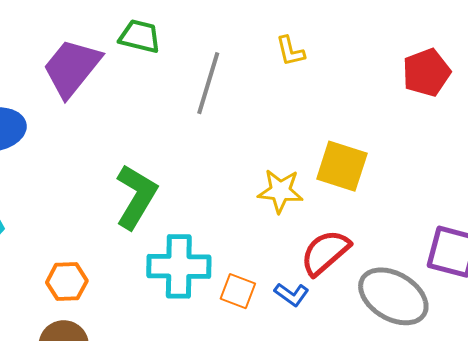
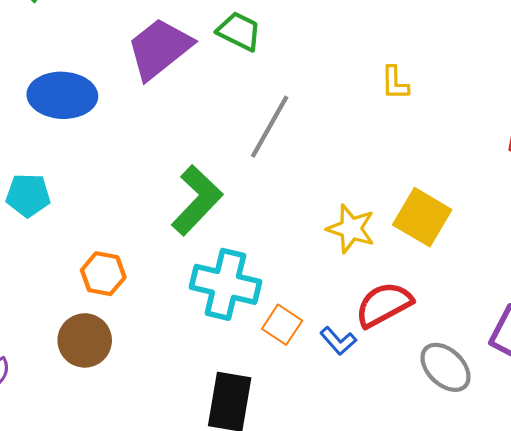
gray line: (208, 83) -> (270, 127), moved
gray ellipse: (393, 296) -> (446, 367), size x0.7

